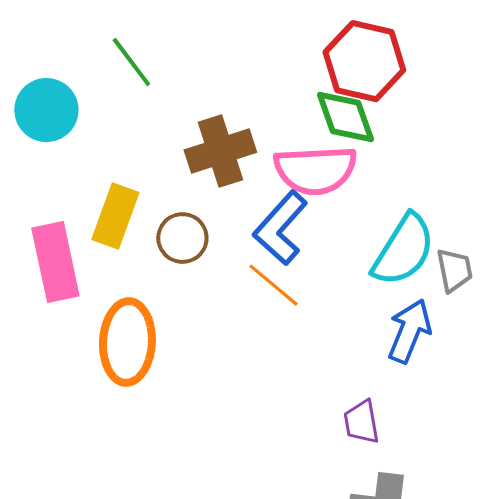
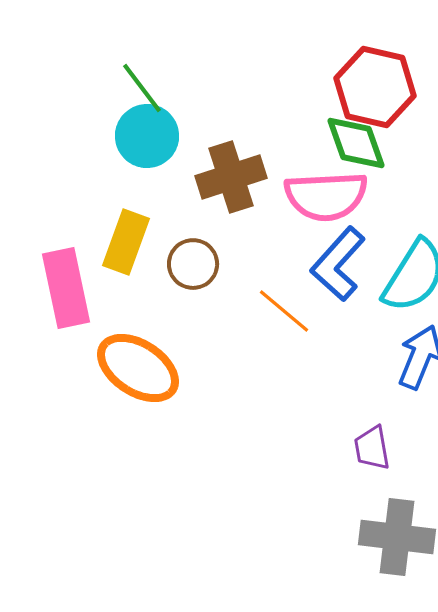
cyan circle: (46, 110) -> (147, 136), moved
blue L-shape: (280, 228) -> (338, 264), moved
orange ellipse: (127, 342) -> (138, 368), turned -60

